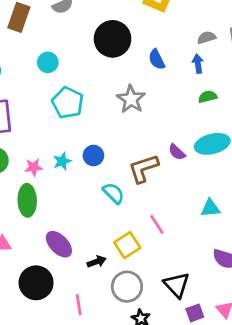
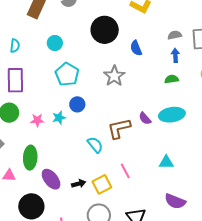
blue arrow: (198, 64) -> (175, 55), moved
blue circle: (93, 155) -> (77, 104), moved
green ellipse: (27, 200) -> (30, 158), moved
black arrow: (97, 262) -> (79, 184), moved

